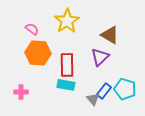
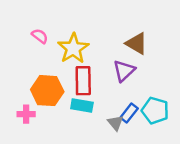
yellow star: (67, 21) -> (73, 48), moved
orange hexagon: (38, 53) -> (47, 91), moved

